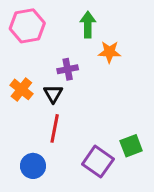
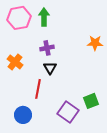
green arrow: (88, 25) -> (44, 17), moved
orange star: (109, 52) -> (95, 43), moved
black triangle: (53, 94) -> (50, 68), moved

